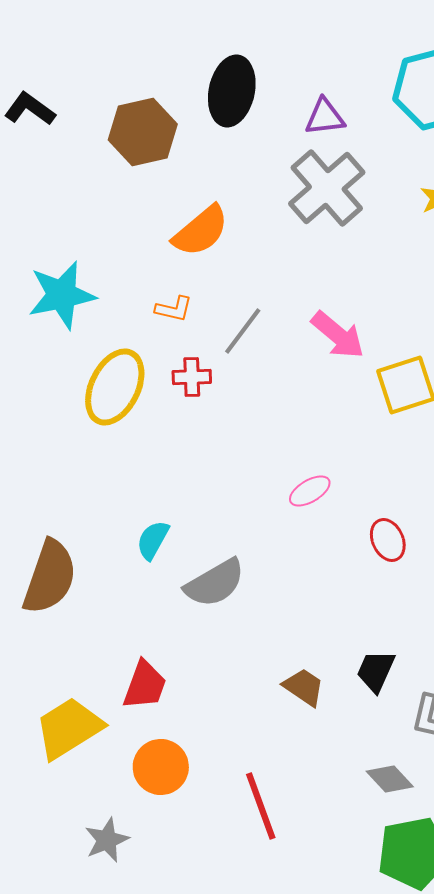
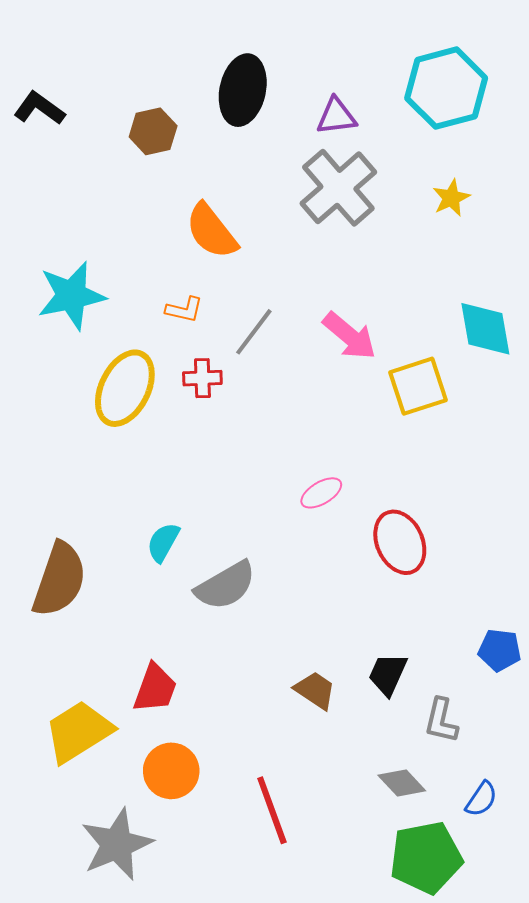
brown hexagon: (143, 132) -> (153, 131), size x0.7
orange semicircle: (201, 231) -> (211, 231), turned 92
red ellipse: (388, 540) -> (400, 542), size x1.5
gray star: (107, 840) -> (117, 844), size x1.6

